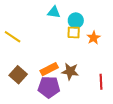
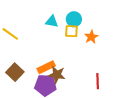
cyan triangle: (54, 12) -> (52, 21), moved
brown star: (70, 71) -> (57, 75), moved

